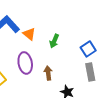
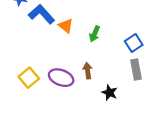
purple ellipse: (25, 63) -> (61, 78), moved, turned -60

